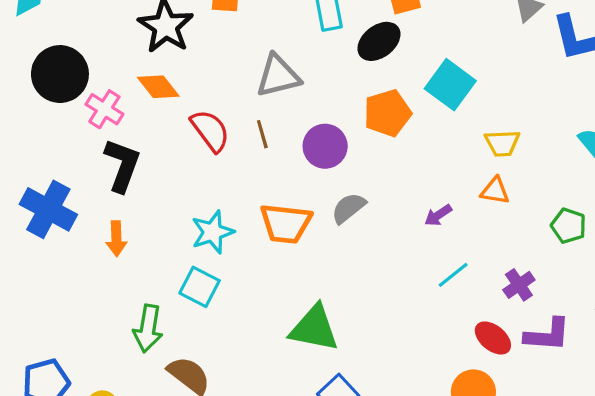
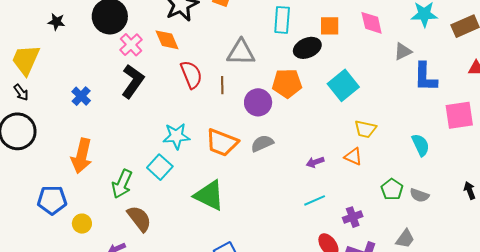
orange pentagon: (387, 113) -> (287, 83), moved
blue cross: (48, 209) -> (81, 96), size x0.6
orange arrow: (116, 239) -> (82, 156), moved, size x1.6
green triangle: (314, 328) -> (209, 195), moved

